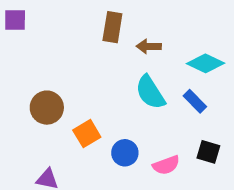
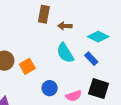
orange square: (87, 134) -> (27, 66), moved
black square: (208, 152) -> (99, 89), size x1.5

